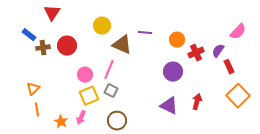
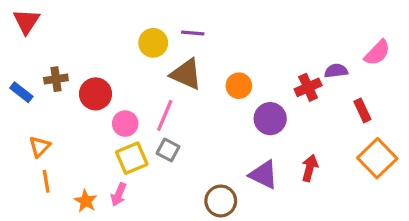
red triangle: (52, 13) -> (26, 21), moved
purple line: (145, 33) -> (193, 33), moved
blue rectangle: (29, 35) -> (21, 92), moved
orange circle: (177, 40) -> (239, 86), moved
red circle: (67, 46) -> (96, 94), moved
purple semicircle: (218, 51) -> (336, 71), moved, turned 48
brown circle: (117, 121) -> (221, 201), moved

